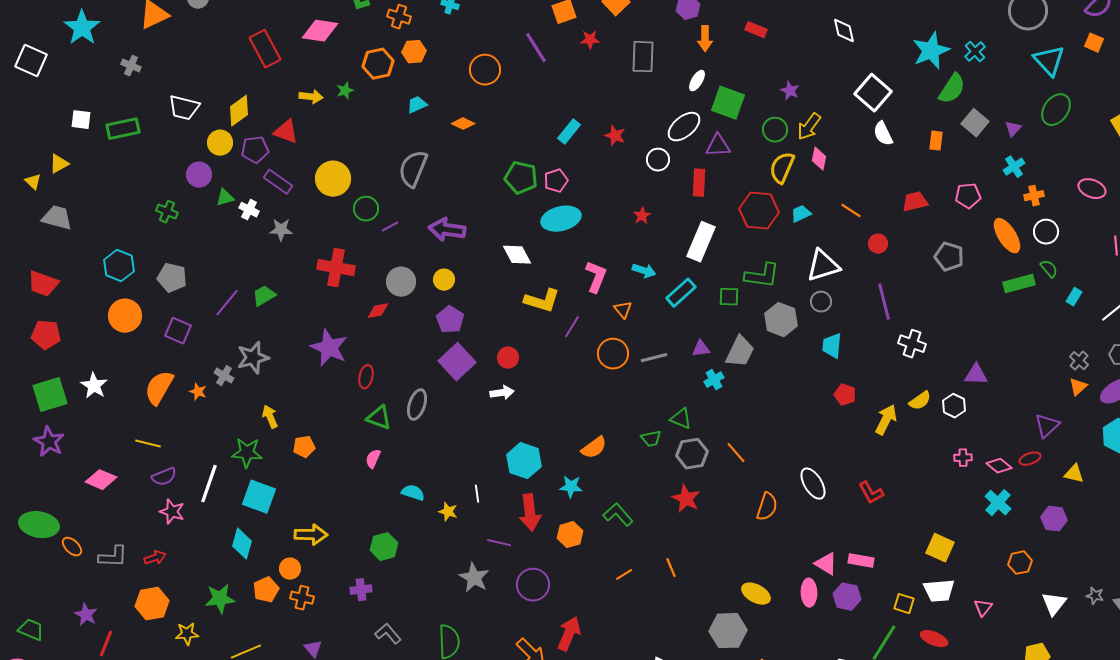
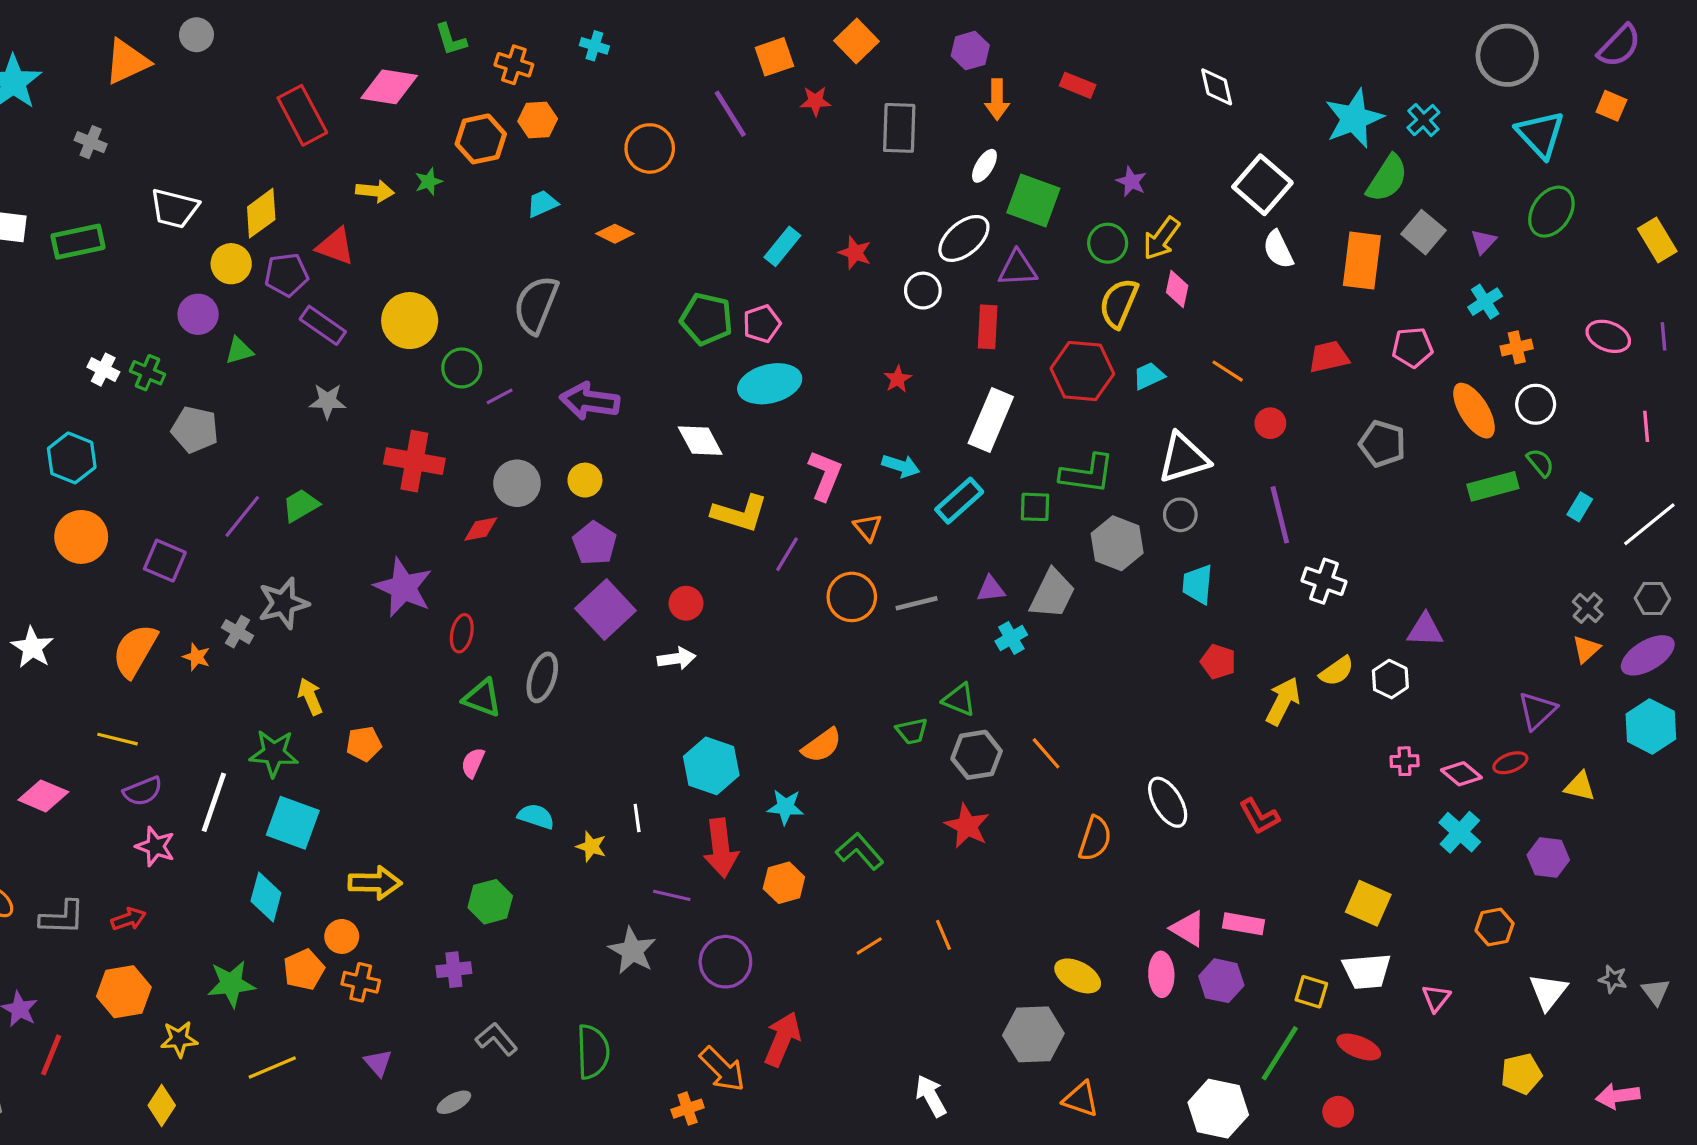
orange rectangle: (936, 141) -> (1362, 261), size x1.8
white cross: (249, 210) -> (103, 370), moved
gray pentagon: (172, 278) -> (195, 430), moved

